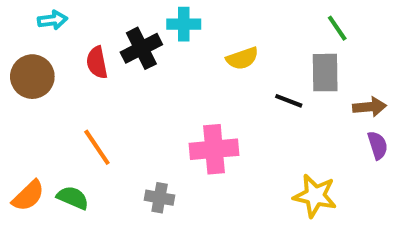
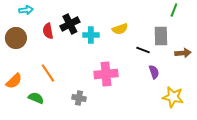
cyan cross: (184, 24) -> (91, 35), moved
green line: (337, 28) -> (174, 10), moved, turned 56
purple semicircle: (378, 145) -> (154, 72), moved
orange semicircle: (28, 196) -> (14, 81), moved
yellow star: (315, 196) -> (173, 97), moved

